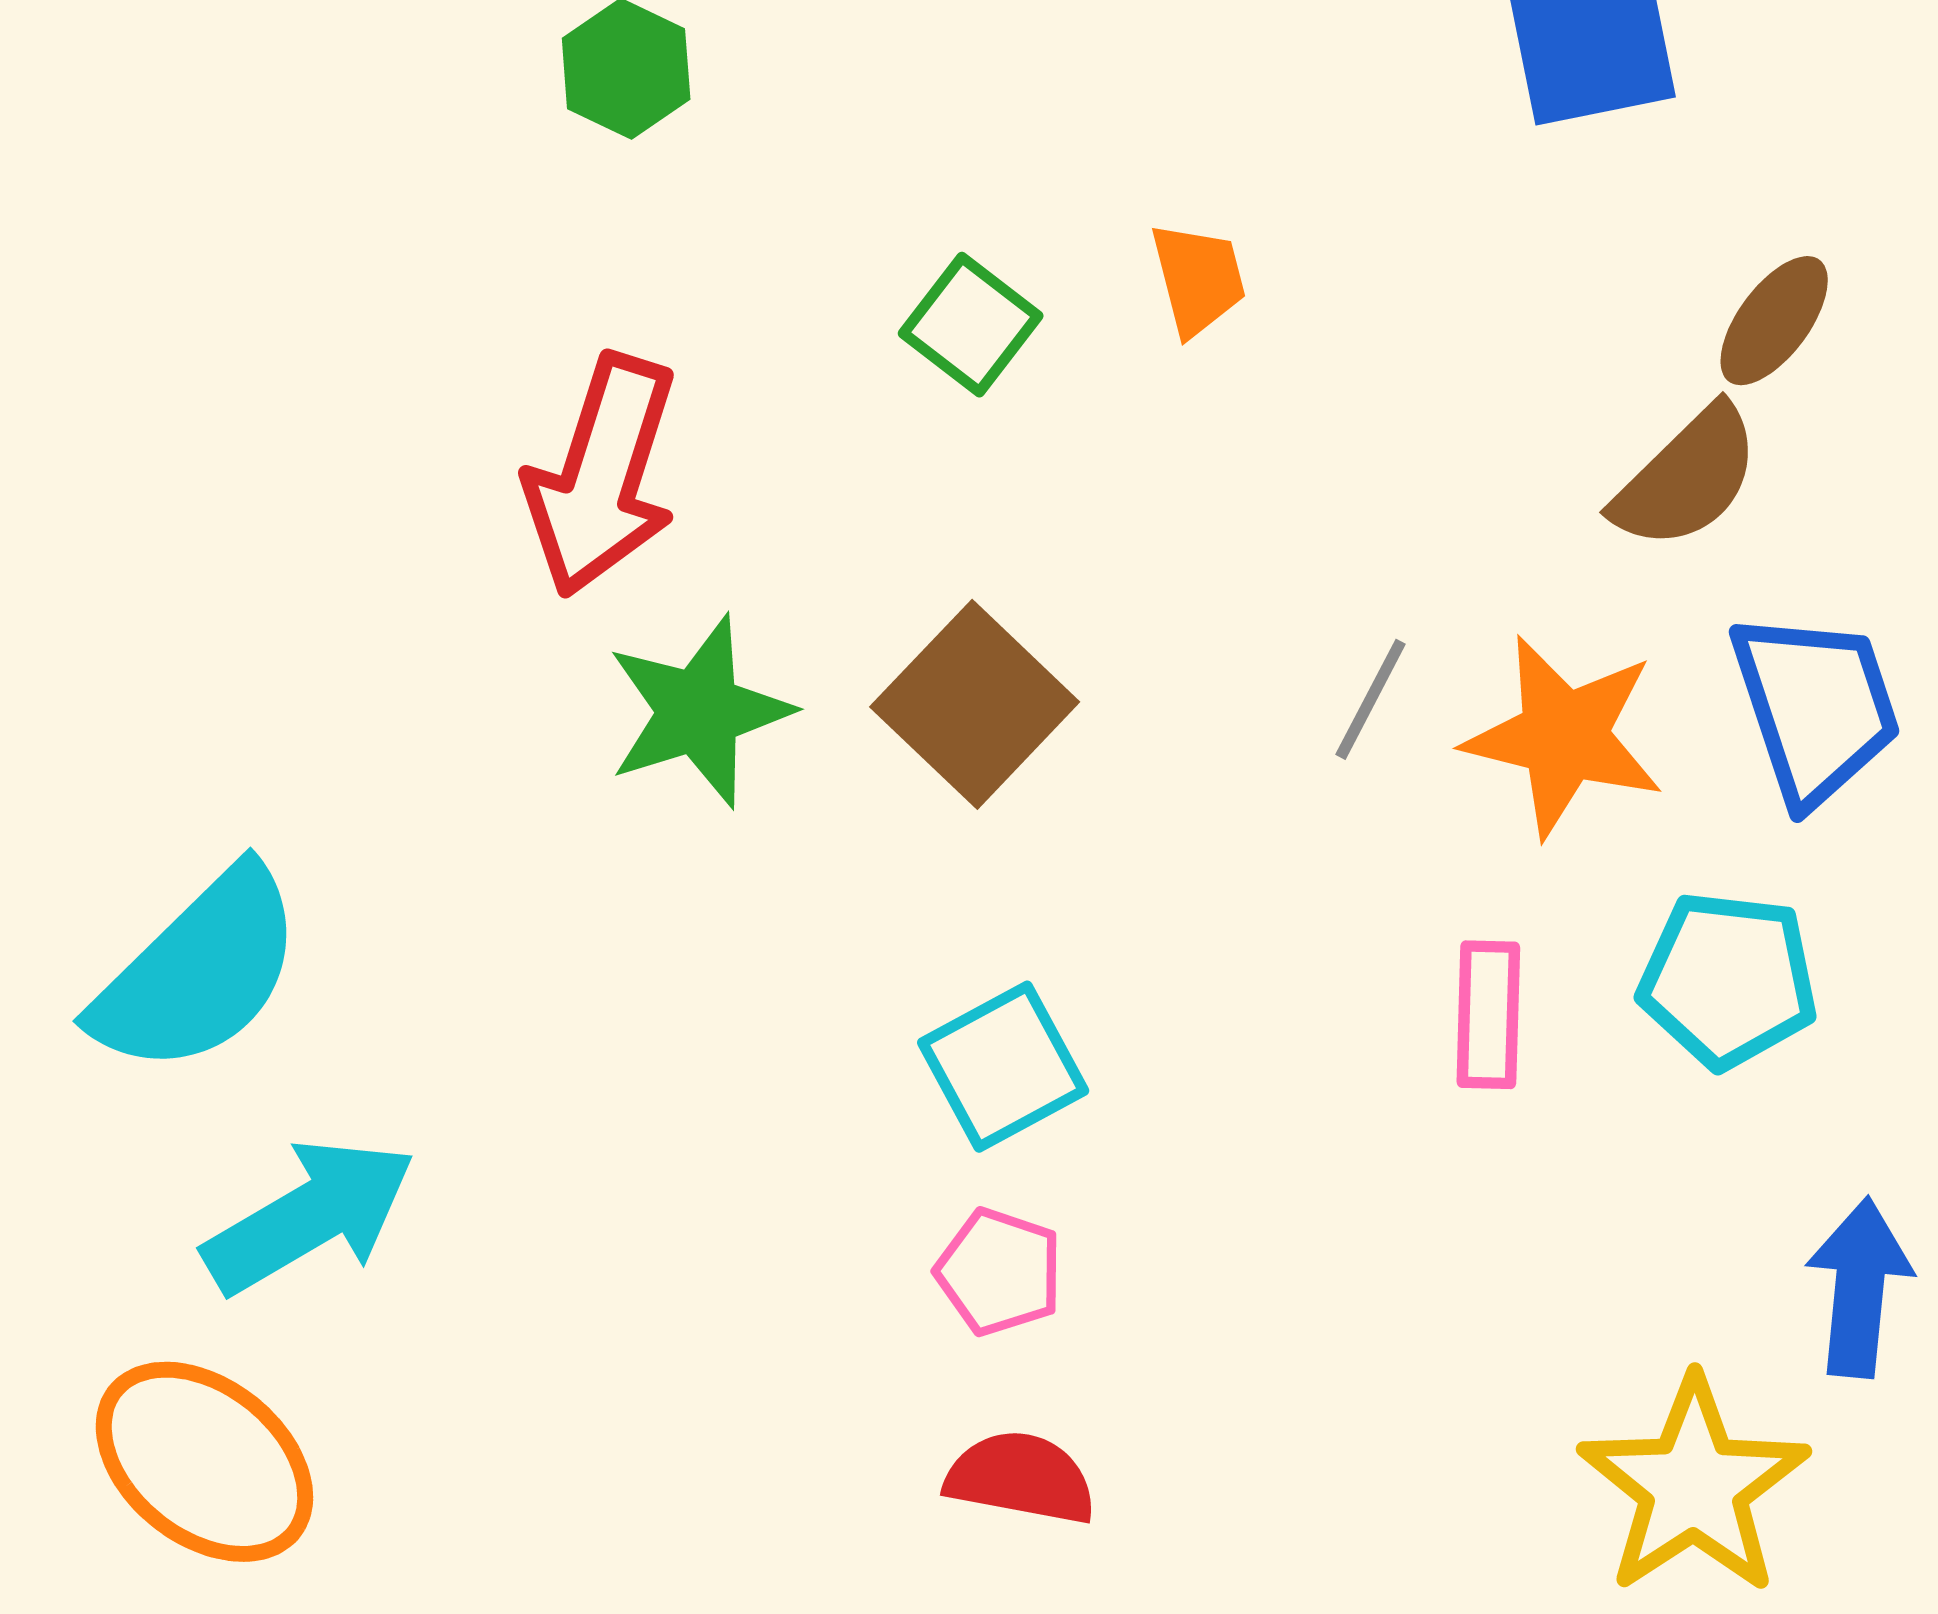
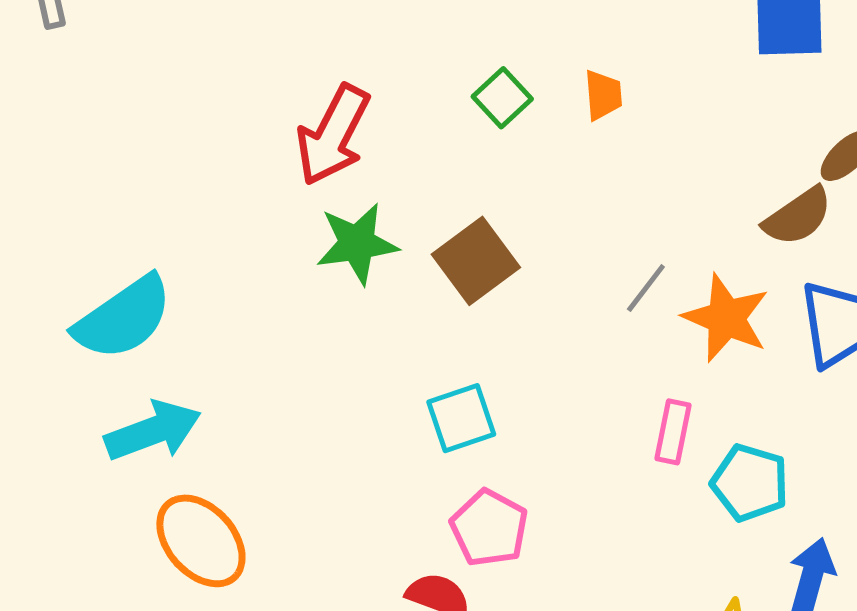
cyan pentagon: (1728, 980) -> (750, 483), moved
pink pentagon: (999, 1272) -> (489, 528), moved, size x1.4
orange ellipse: (204, 1462) -> (201, 541), moved

